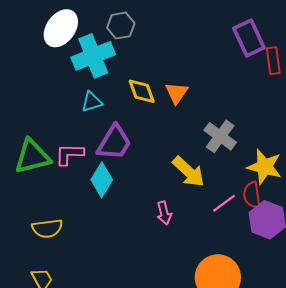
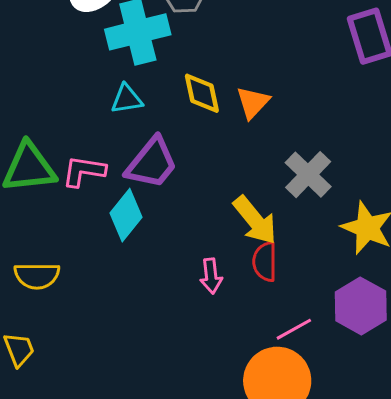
red semicircle: (252, 195) -> (265, 262), moved
pink line: (224, 203) -> (294, 329), moved

